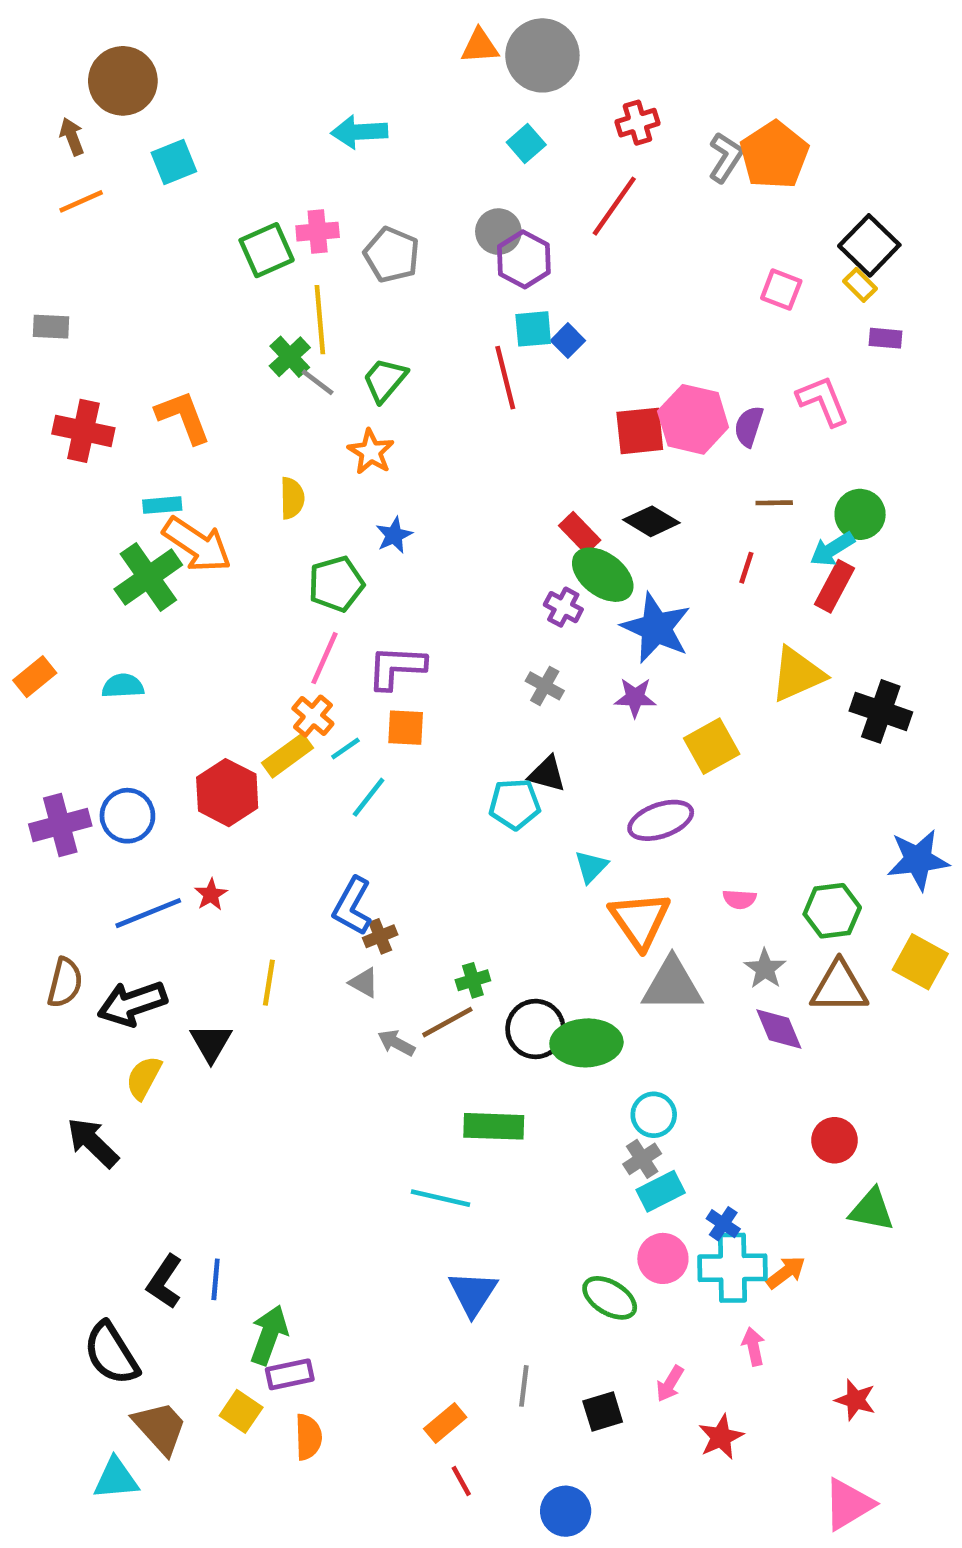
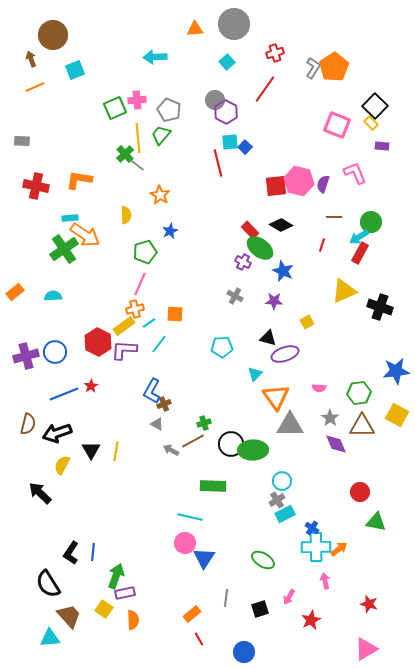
orange triangle: (480, 46) -> (195, 29), moved
pink square: (781, 290) -> (337, 125), size x1.5
green trapezoid: (385, 380) -> (161, 135), moved
orange L-shape: (183, 417) -> (79, 180), turned -60
blue star: (656, 628) -> (283, 271), size x0.7
purple L-shape: (396, 667) -> (124, 350), moved
orange cross: (313, 716) -> (135, 309), turned 36
yellow square: (712, 746) -> (307, 322), size x0.6
black triangle: (547, 774) -> (268, 338), moved
yellow line: (269, 983) -> (116, 451), moved
pink circle: (663, 1258) -> (185, 543), moved

